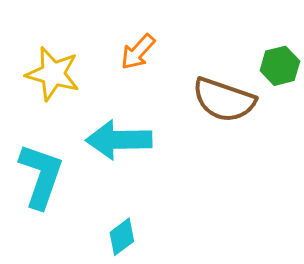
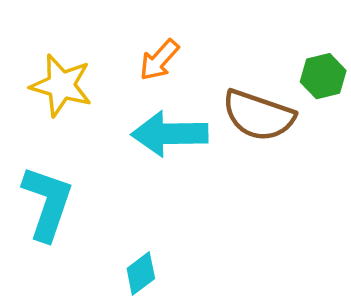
cyan arrow: (119, 140) -> (170, 134), moved

